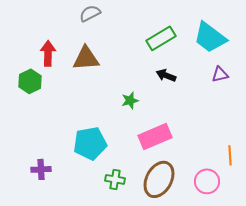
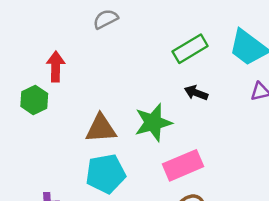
brown triangle: (86, 58) -> (101, 128), moved
green star: (130, 100) -> (153, 123), size x1.8

